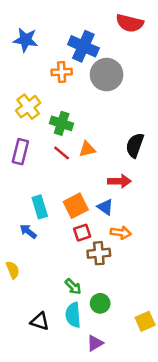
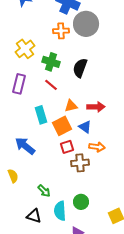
orange cross: (62, 72) -> (61, 31), moved
black semicircle: (135, 145) -> (80, 68), moved
orange triangle: (87, 149) -> (71, 106), moved
cyan rectangle: (40, 207) -> (41, 115), moved
blue arrow: (28, 231) -> (25, 146), size x1.5
green arrow: (73, 287) -> (44, 191), moved

